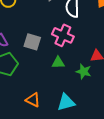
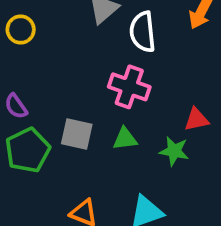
gray square: (32, 42) -> (77, 134), moved

